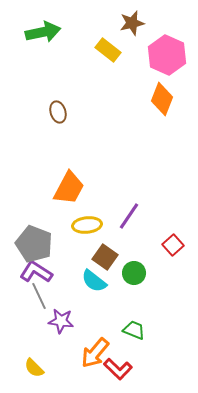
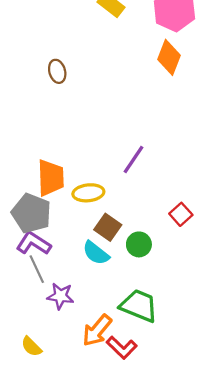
orange trapezoid: (69, 188) -> (51, 178), moved, turned -30
purple line: (129, 216) -> (134, 159), moved
green trapezoid: (134, 330) -> (139, 306), size x1.6

